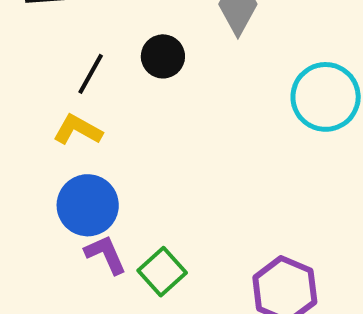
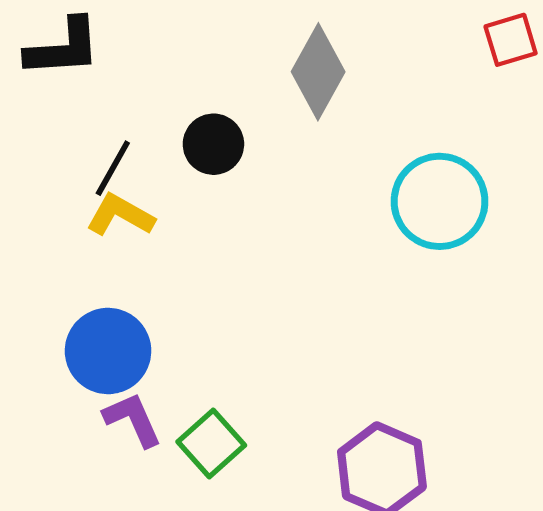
yellow L-shape: (78, 130) -> (120, 215), moved

